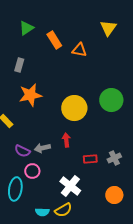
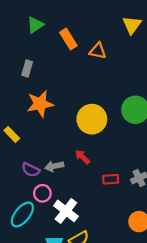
red arrow: (66, 140) -> (82, 157), turned -40
white cross: (70, 186) -> (66, 211), moved
cyan ellipse: (15, 189) -> (22, 215), turned 30

